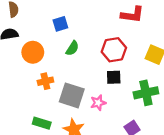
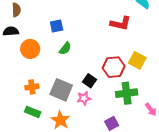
red hexagon: (114, 50) -> (114, 67), moved
black square: (114, 77) -> (90, 81), moved, turned 32
orange cross: (45, 81) -> (32, 87), moved

